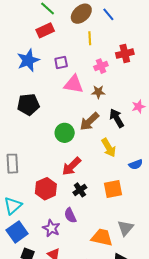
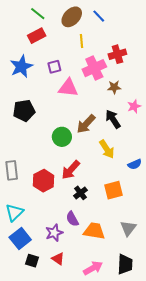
pink cross: (101, 66) -> (94, 68), size x1.6
brown star: (98, 92) -> (114, 87), moved
red hexagon: (46, 189) -> (44, 181), moved
purple star: (51, 228) -> (54, 233), turned 30
orange trapezoid: (102, 237) -> (94, 231), moved

